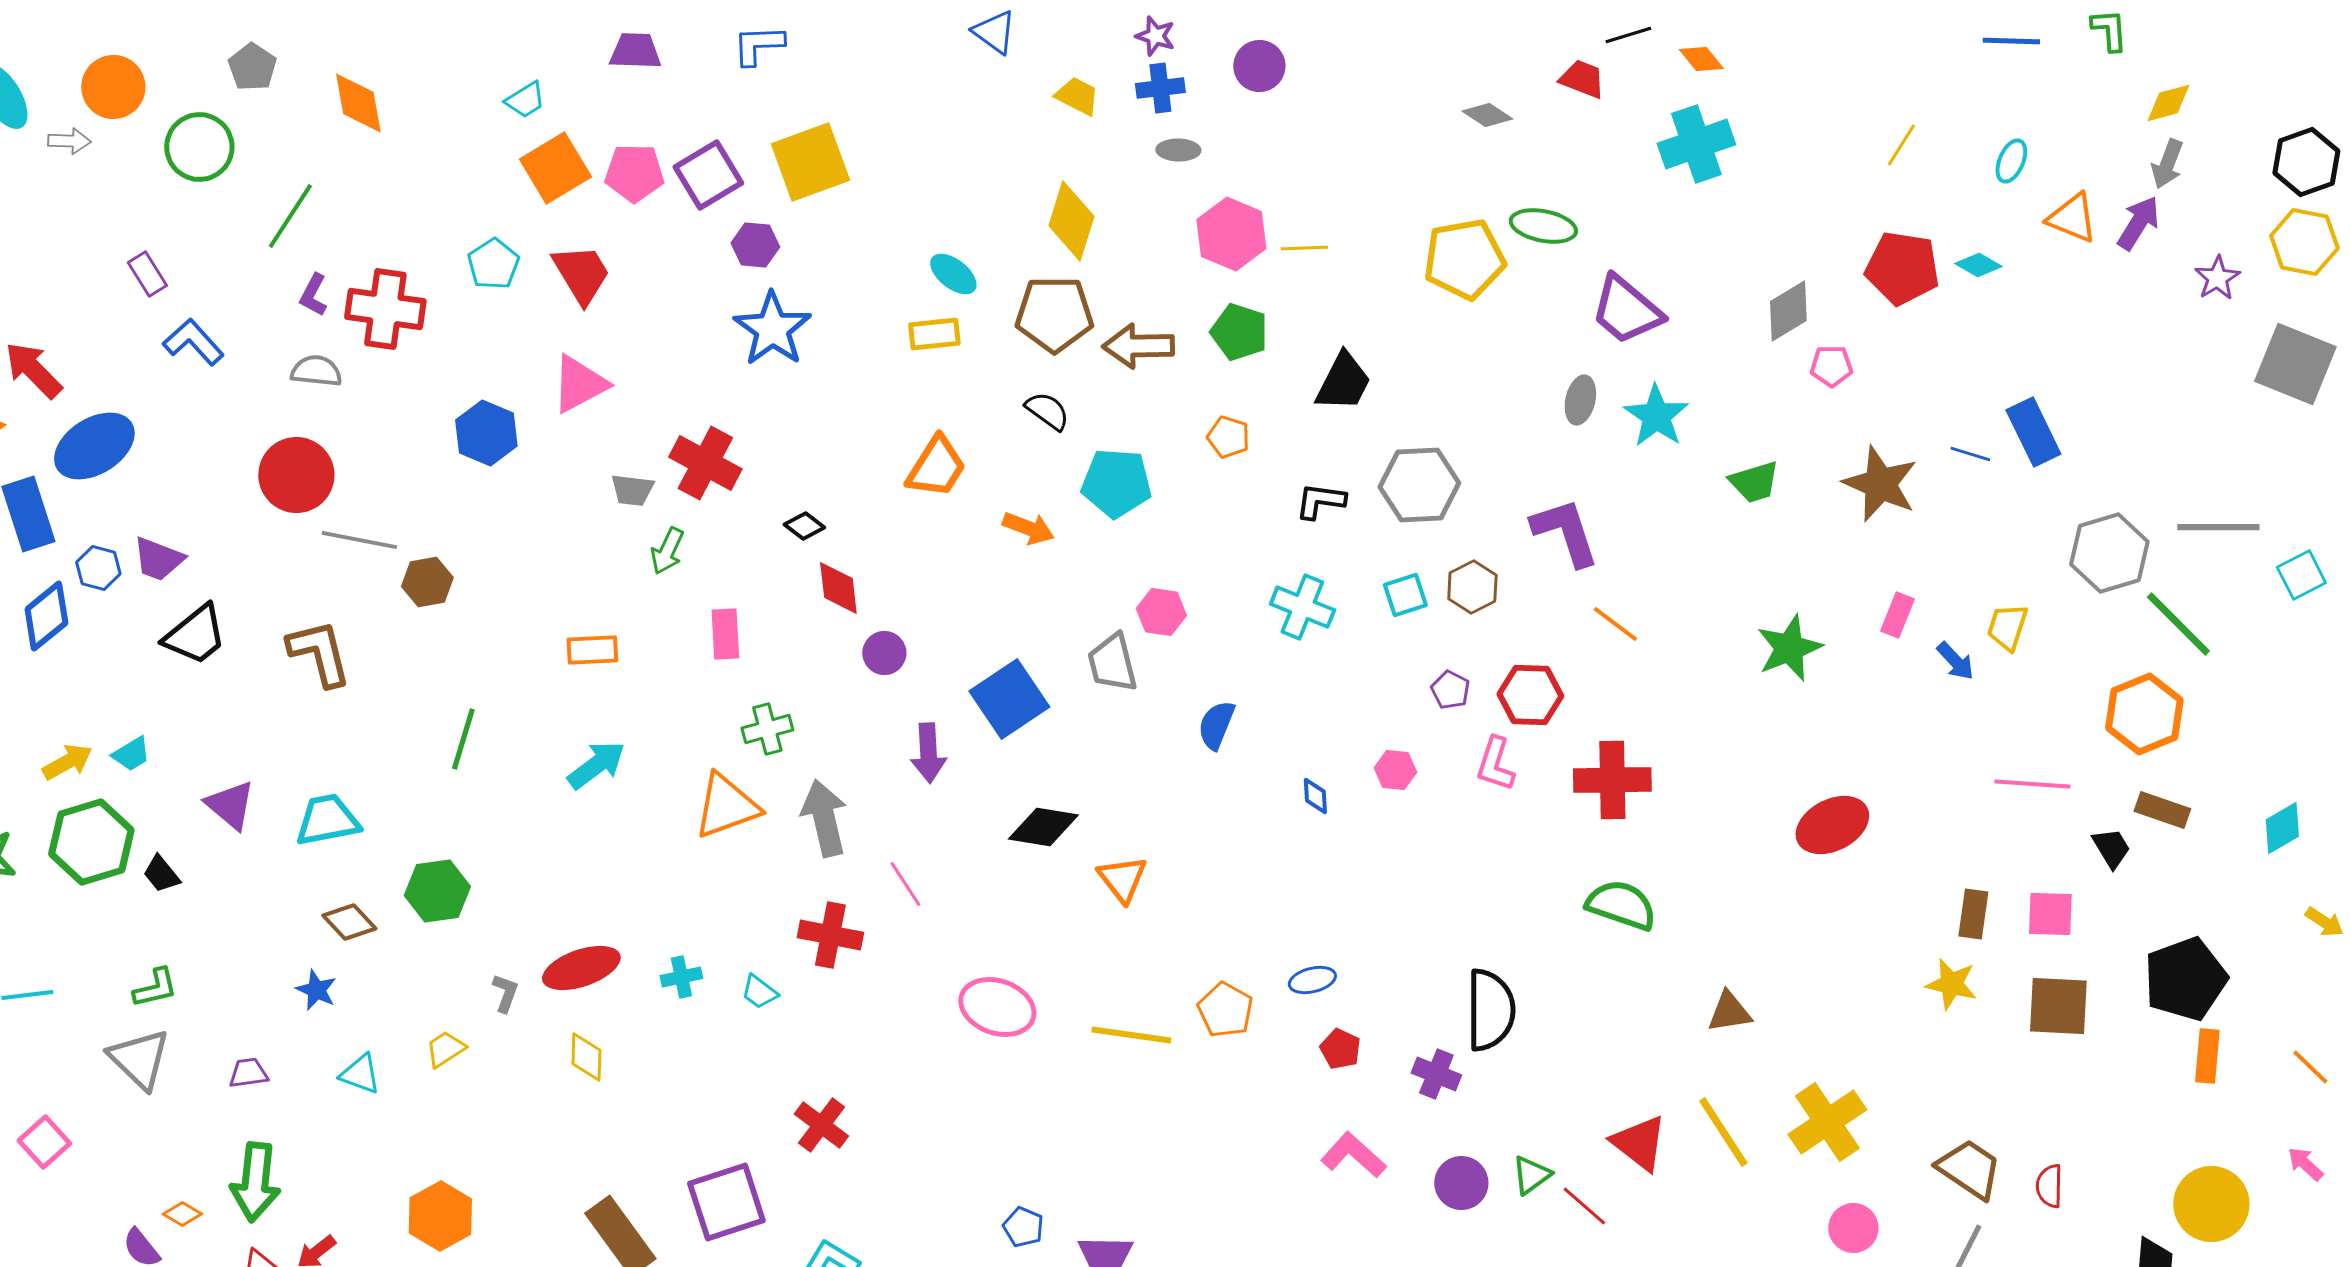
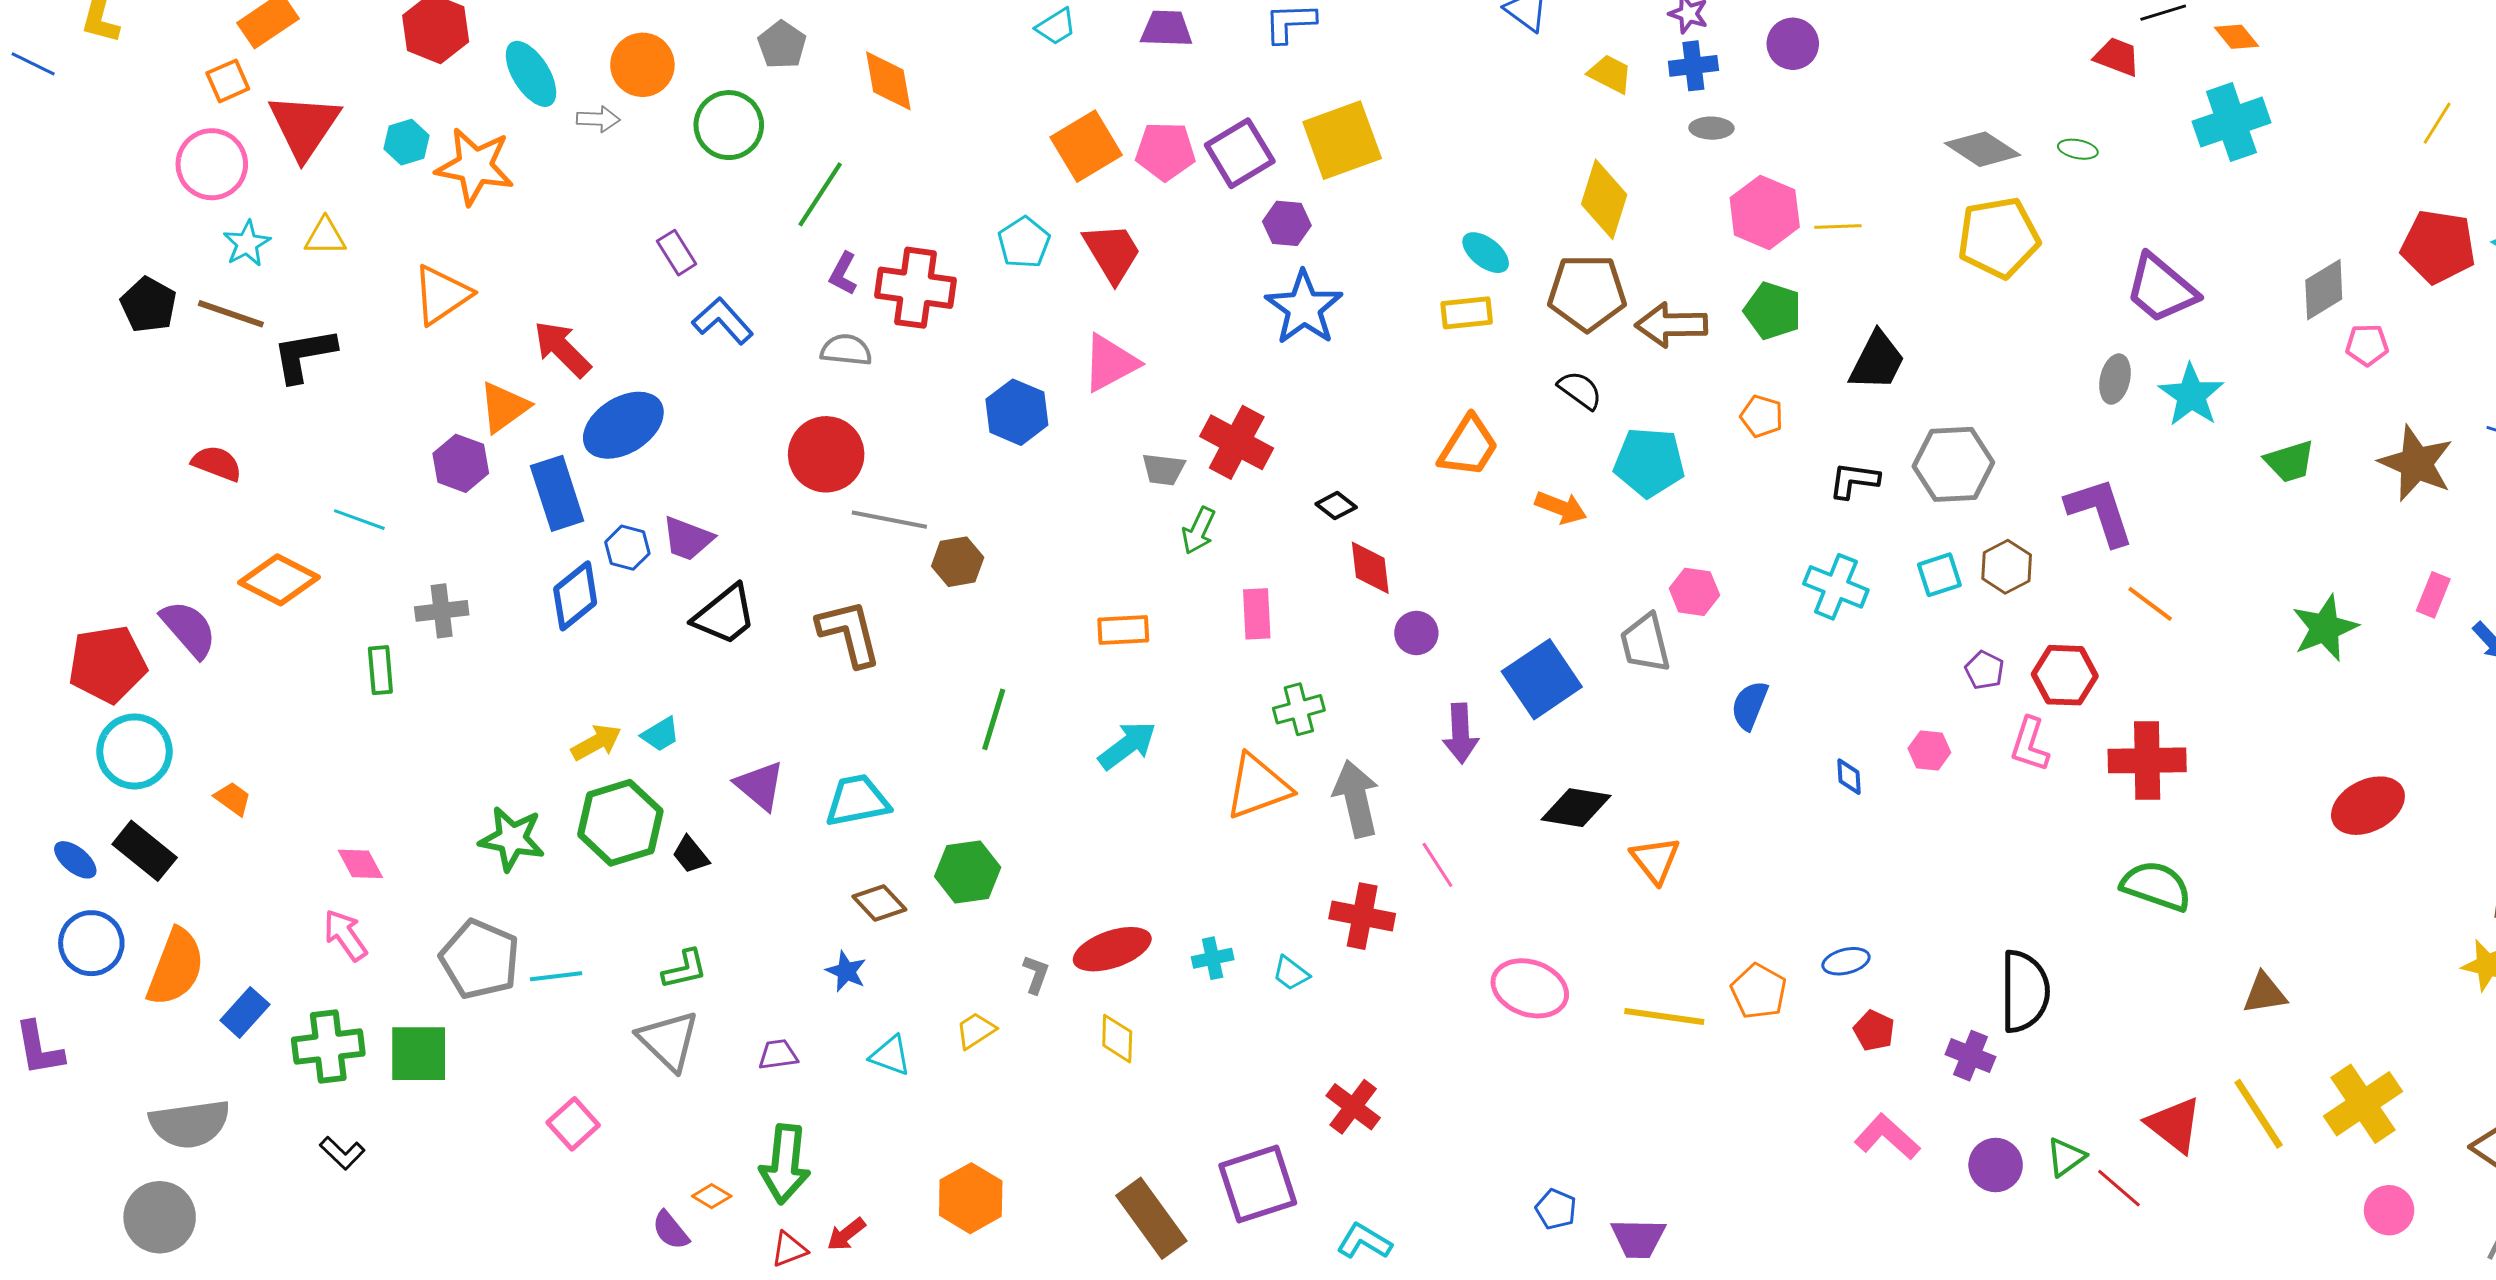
cyan trapezoid: (525, 100) -> (1056, 27), moved
gray diamond: (1487, 115) -> (1983, 149), moved, size x1.5
green ellipse: (1543, 226) -> (2078, 149), moved, size x0.6

